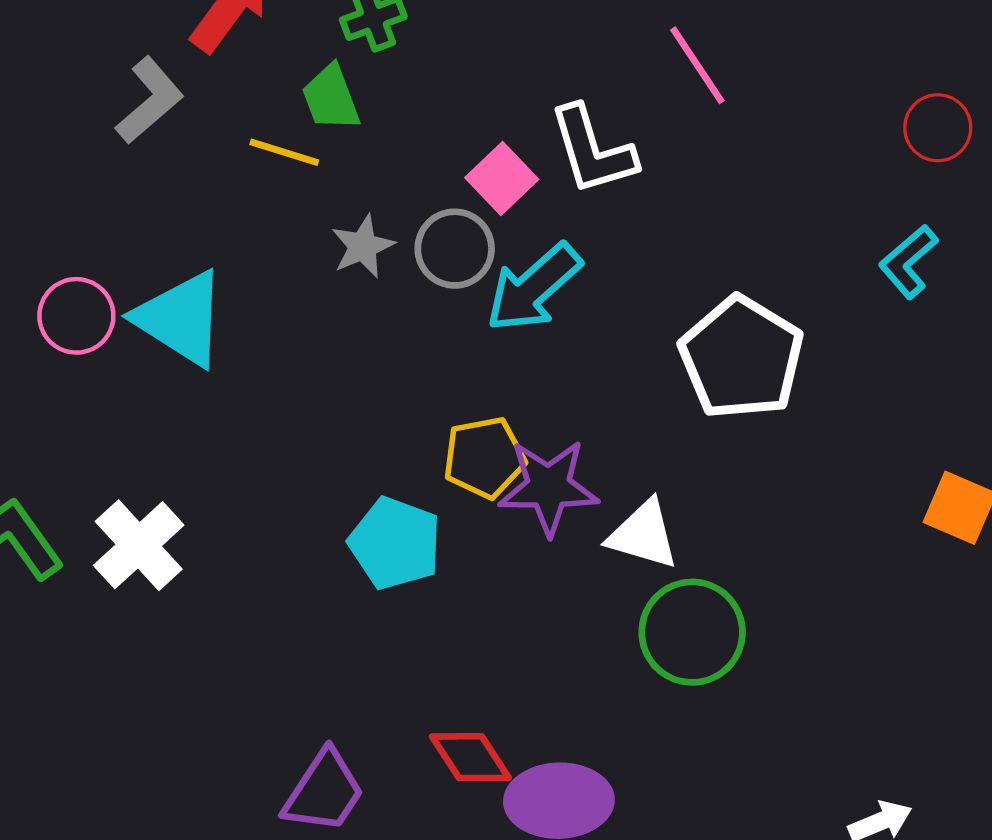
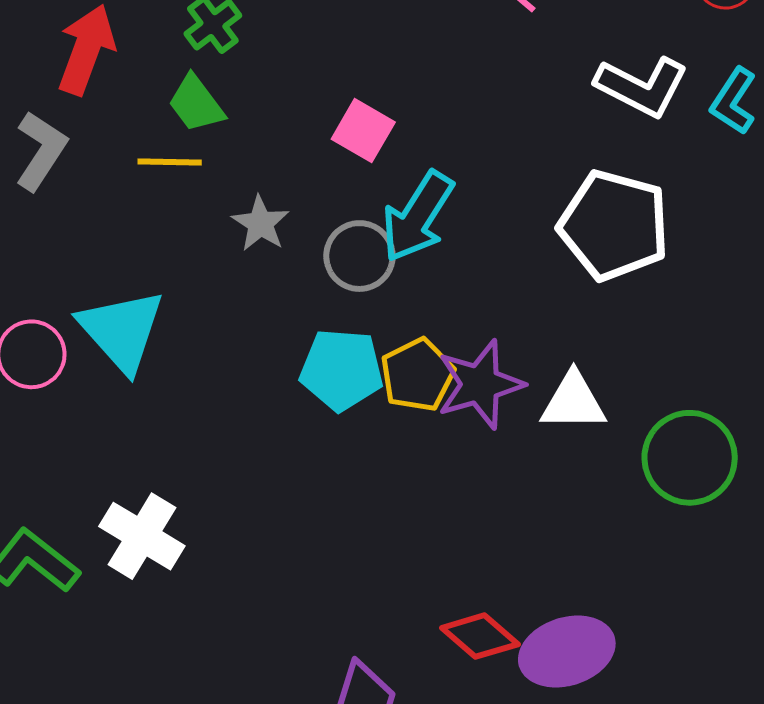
white L-shape: (592, 150) -> (642, 87), moved, turned -30
gray circle: (455, 249) -> (359, 256), moved
cyan triangle: (181, 318) -> (122, 331), turned 32
cyan pentagon: (395, 543) -> (342, 370), moved
green circle: (692, 632) -> (690, 458), moved

